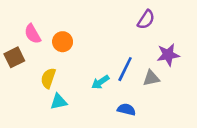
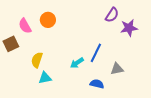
orange circle: (63, 42) -> (48, 20), moved
purple star: (168, 55) -> (129, 28), moved
gray triangle: (151, 78) -> (117, 69), moved

